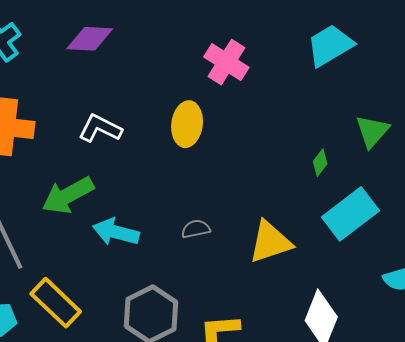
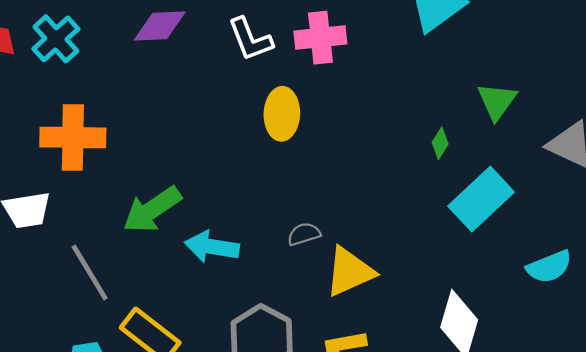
pink cross: (226, 62) -> (320, 38), turned -33
white L-shape: (100, 128) -> (250, 39), moved, turned -132
yellow triangle: (270, 242) -> (350, 272), moved

